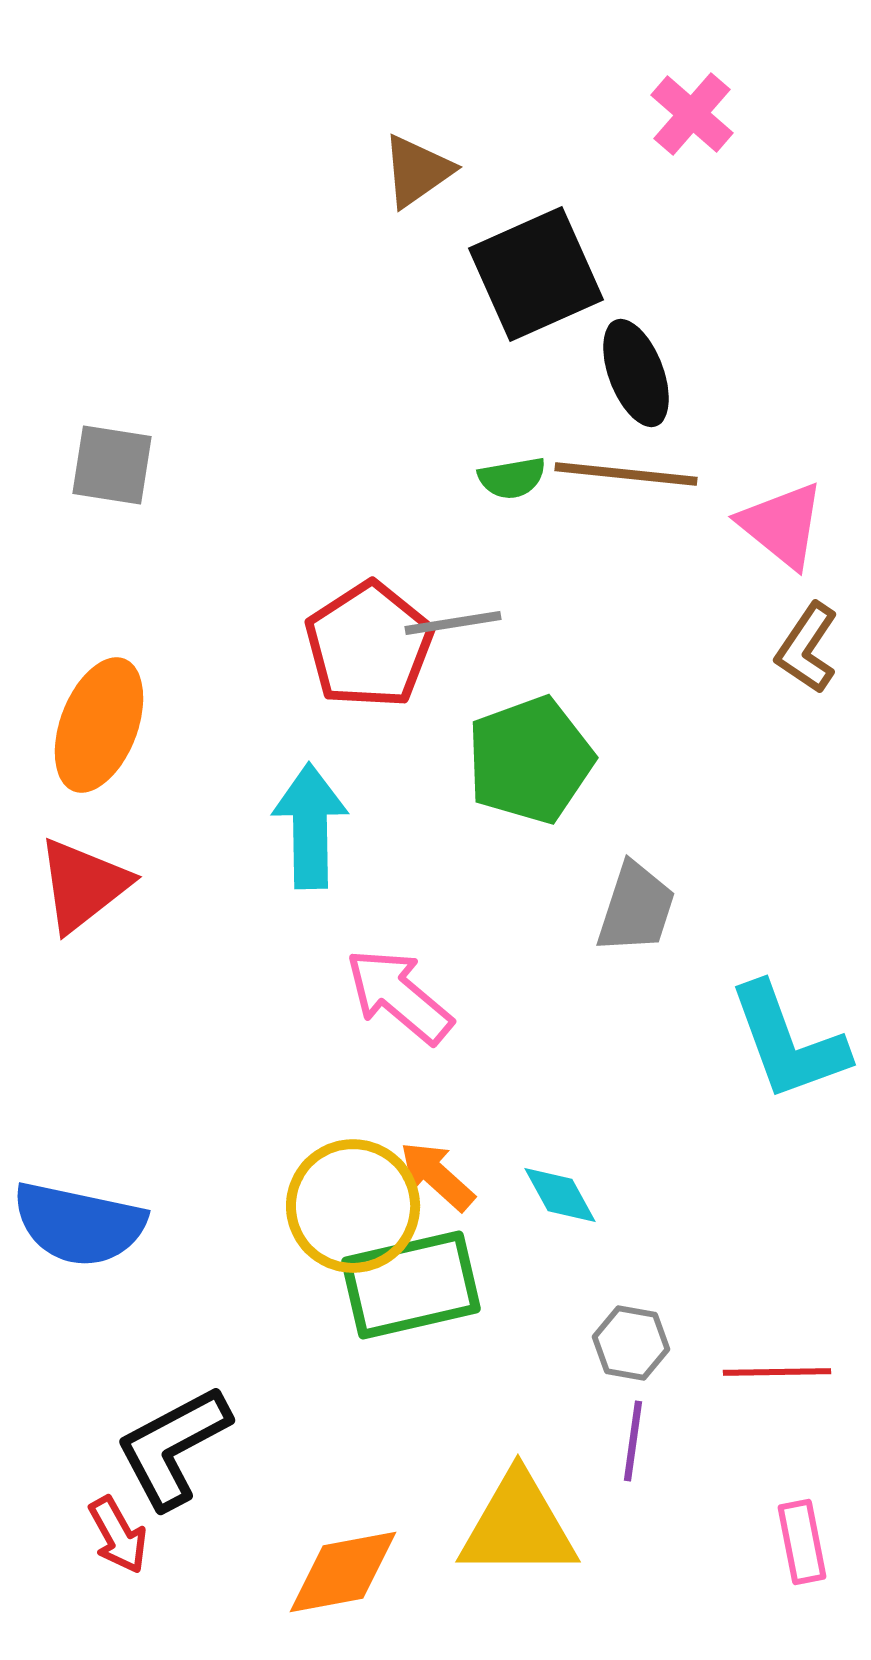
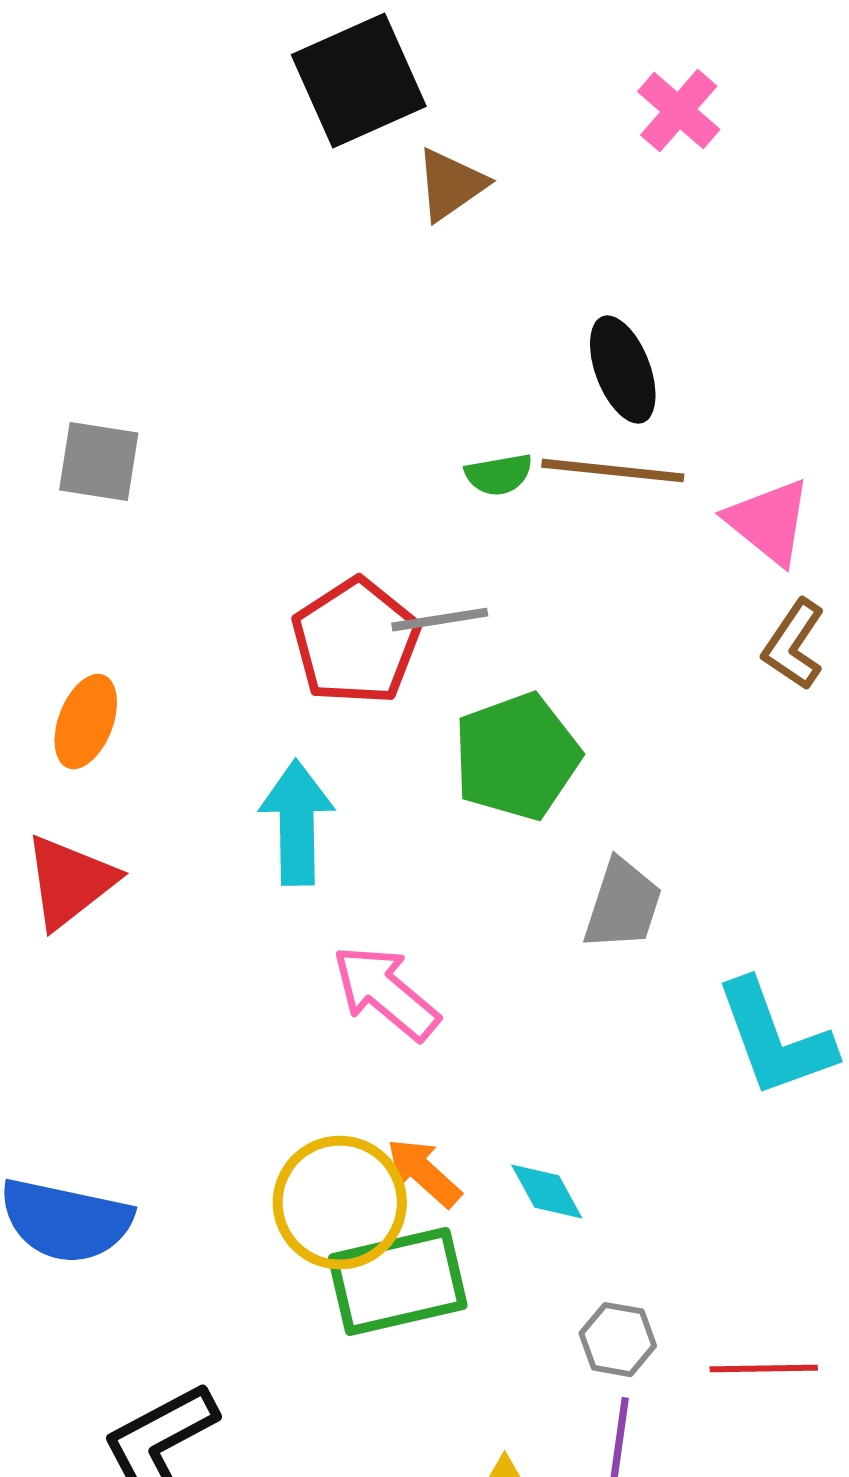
brown triangle: (417, 171) -> (451, 185), moved
black square: (536, 274) -> (359, 81), moved
orange ellipse: (99, 725) -> (86, 722), size x0.7

